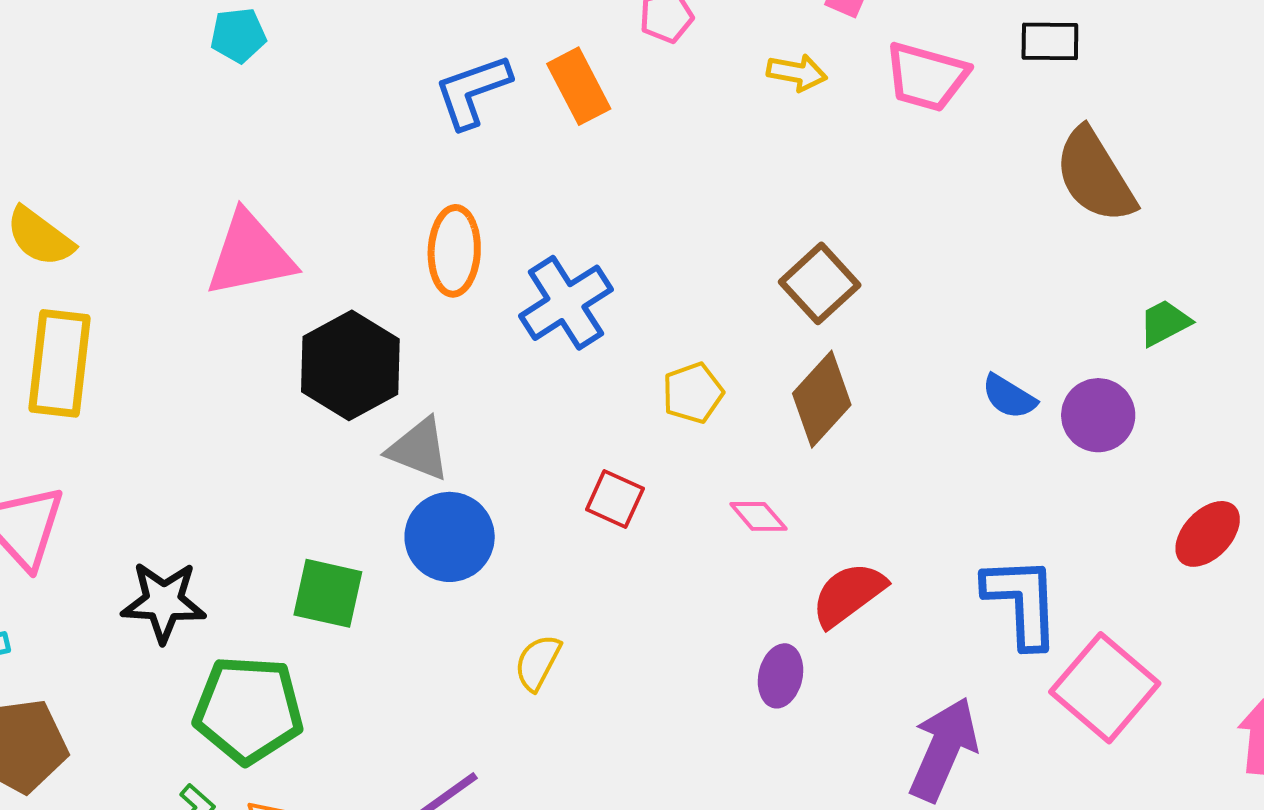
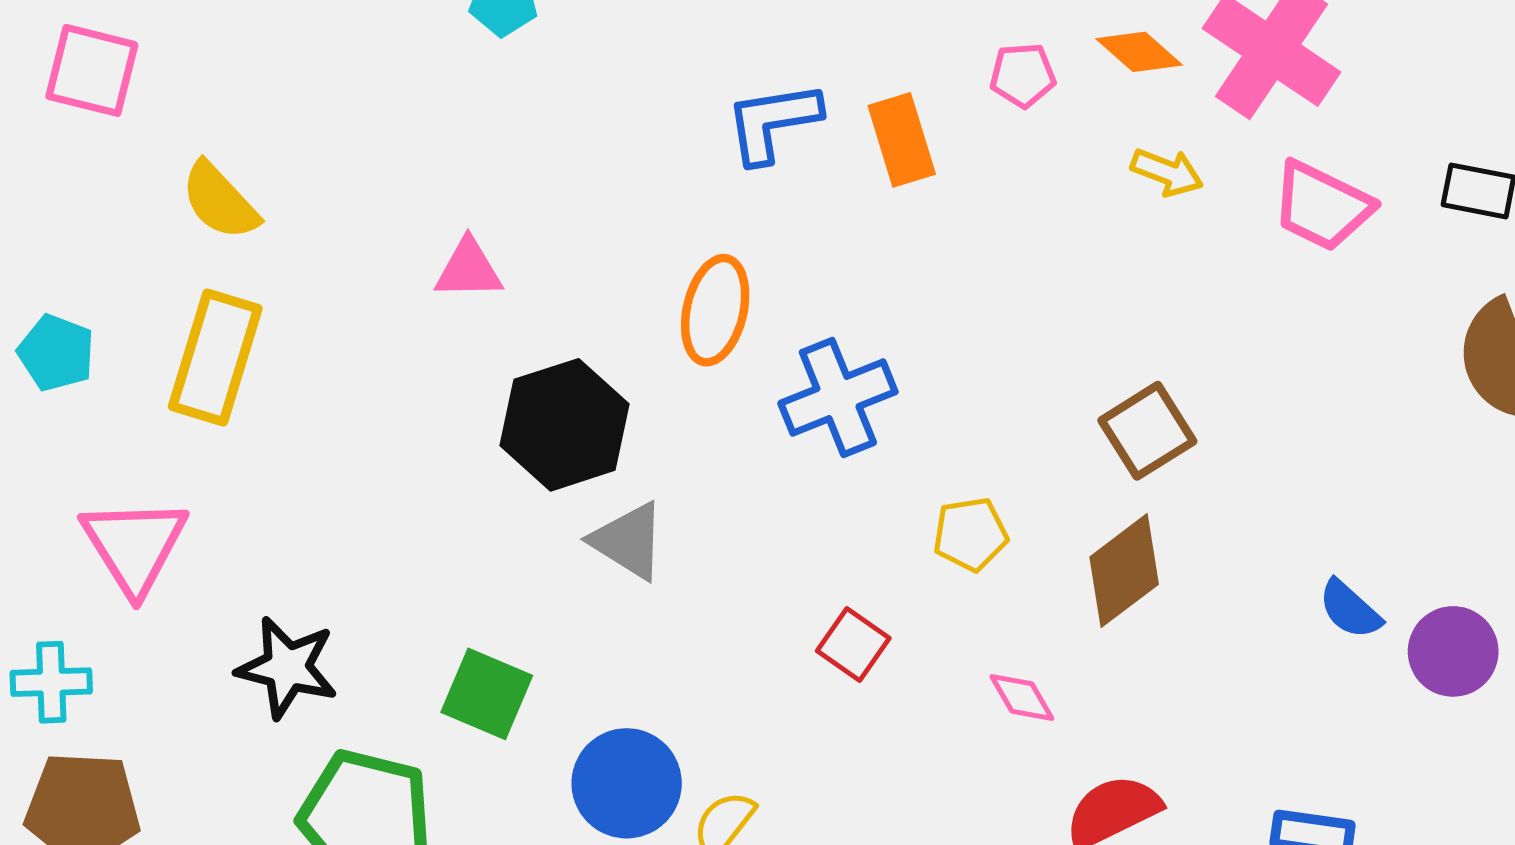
pink triangle: (250, 255) -> (469, 269), size x0.6
blue circle: (450, 537) -> (627, 783), moved

